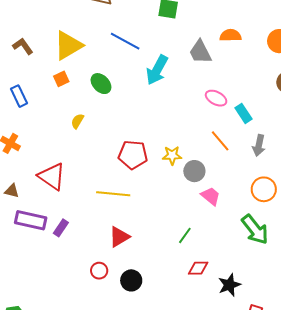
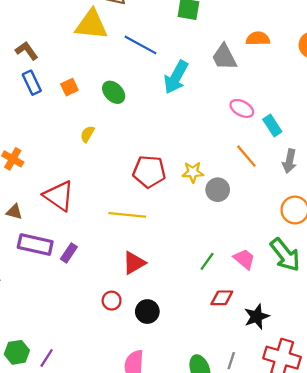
yellow triangle: (68, 45) -> (91, 25), moved, turned 36
blue rectangle: (19, 96) -> (32, 83), moved
pink trapezoid: (211, 196) -> (244, 259), moved

